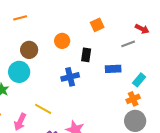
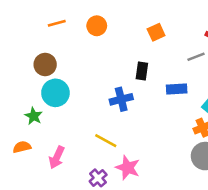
orange circle: (62, 41) -> (97, 26), moved
brown circle: (29, 50) -> (45, 64), moved
yellow line: (43, 109) -> (106, 141), moved

